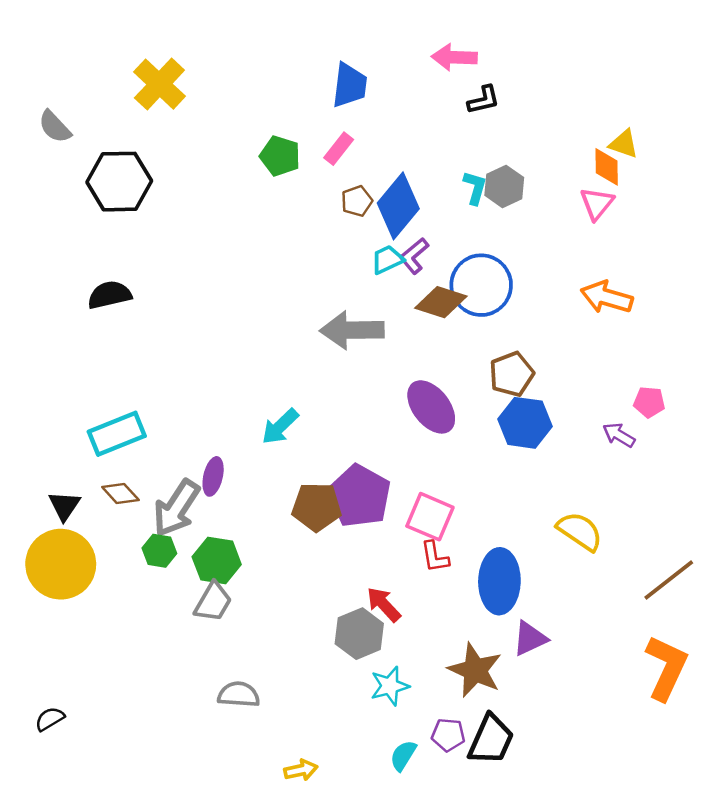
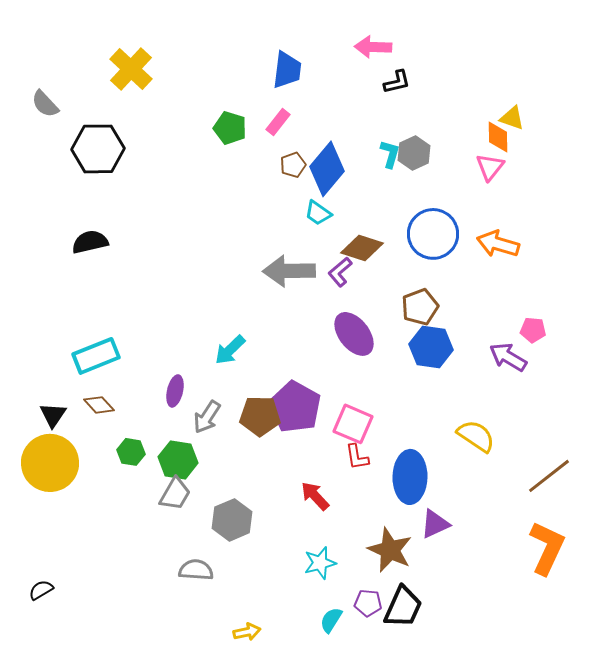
purple L-shape: (414, 256) -> (340, 272), moved
cyan trapezoid: (387, 260) -> (318, 213), turned -120
blue circle: (481, 285) -> (433, 234), moved
purple arrow: (619, 435) -> (508, 357), size x1.4
gray arrow: (177, 508) -> (207, 417), moved, size x0.7
gray hexagon: (359, 634) -> (232, 520), moved

